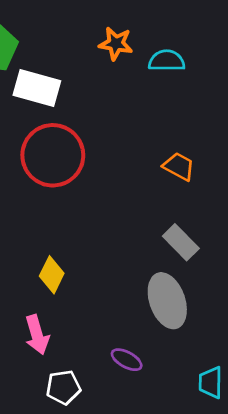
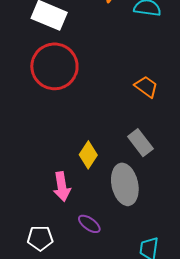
yellow diamond: (52, 275) -> (88, 155), moved
pink arrow: (37, 335) -> (62, 187), moved

